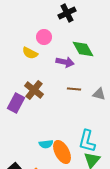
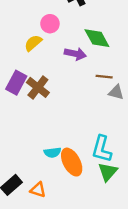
yellow semicircle: (30, 53) -> (33, 43), turned 112
brown line: (74, 89) -> (104, 77), moved
purple rectangle: (16, 103) -> (16, 83), moved

